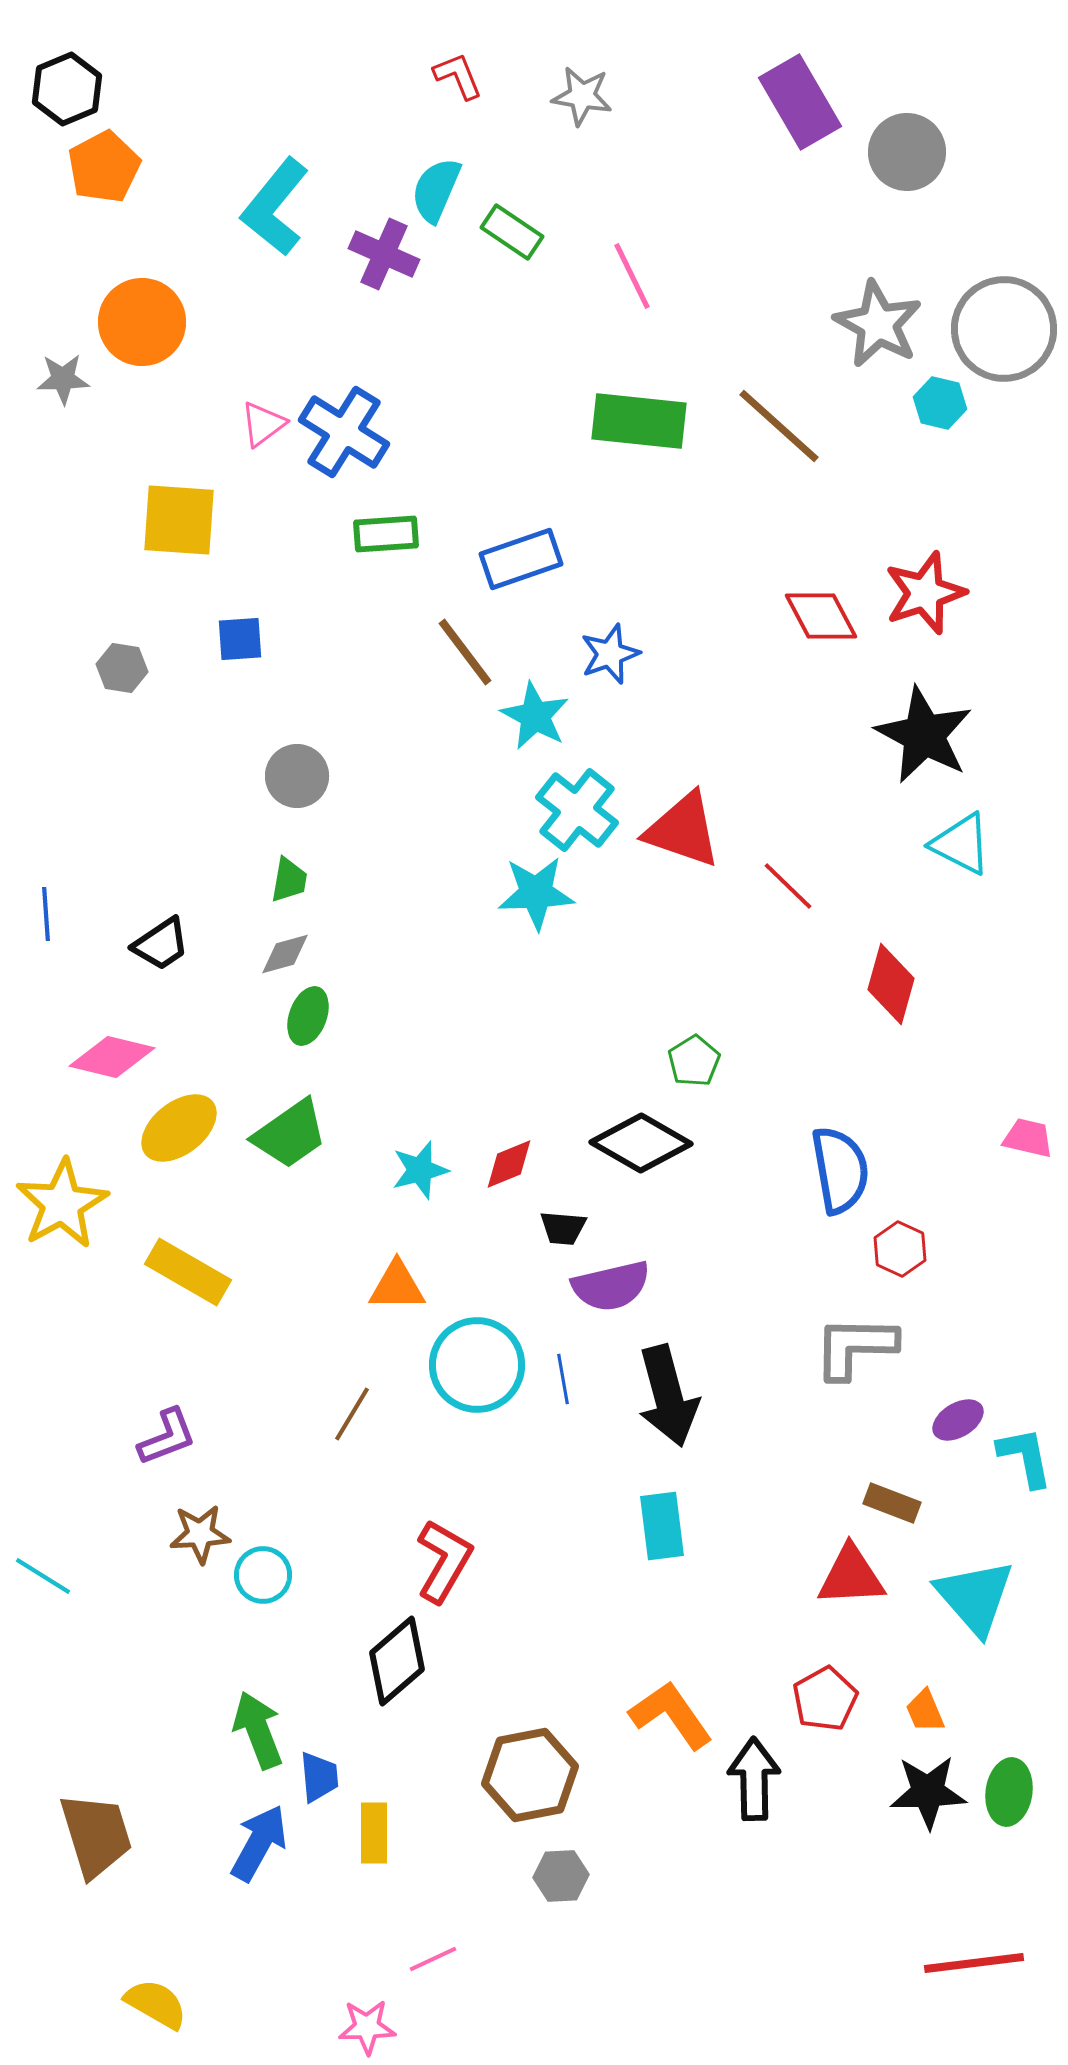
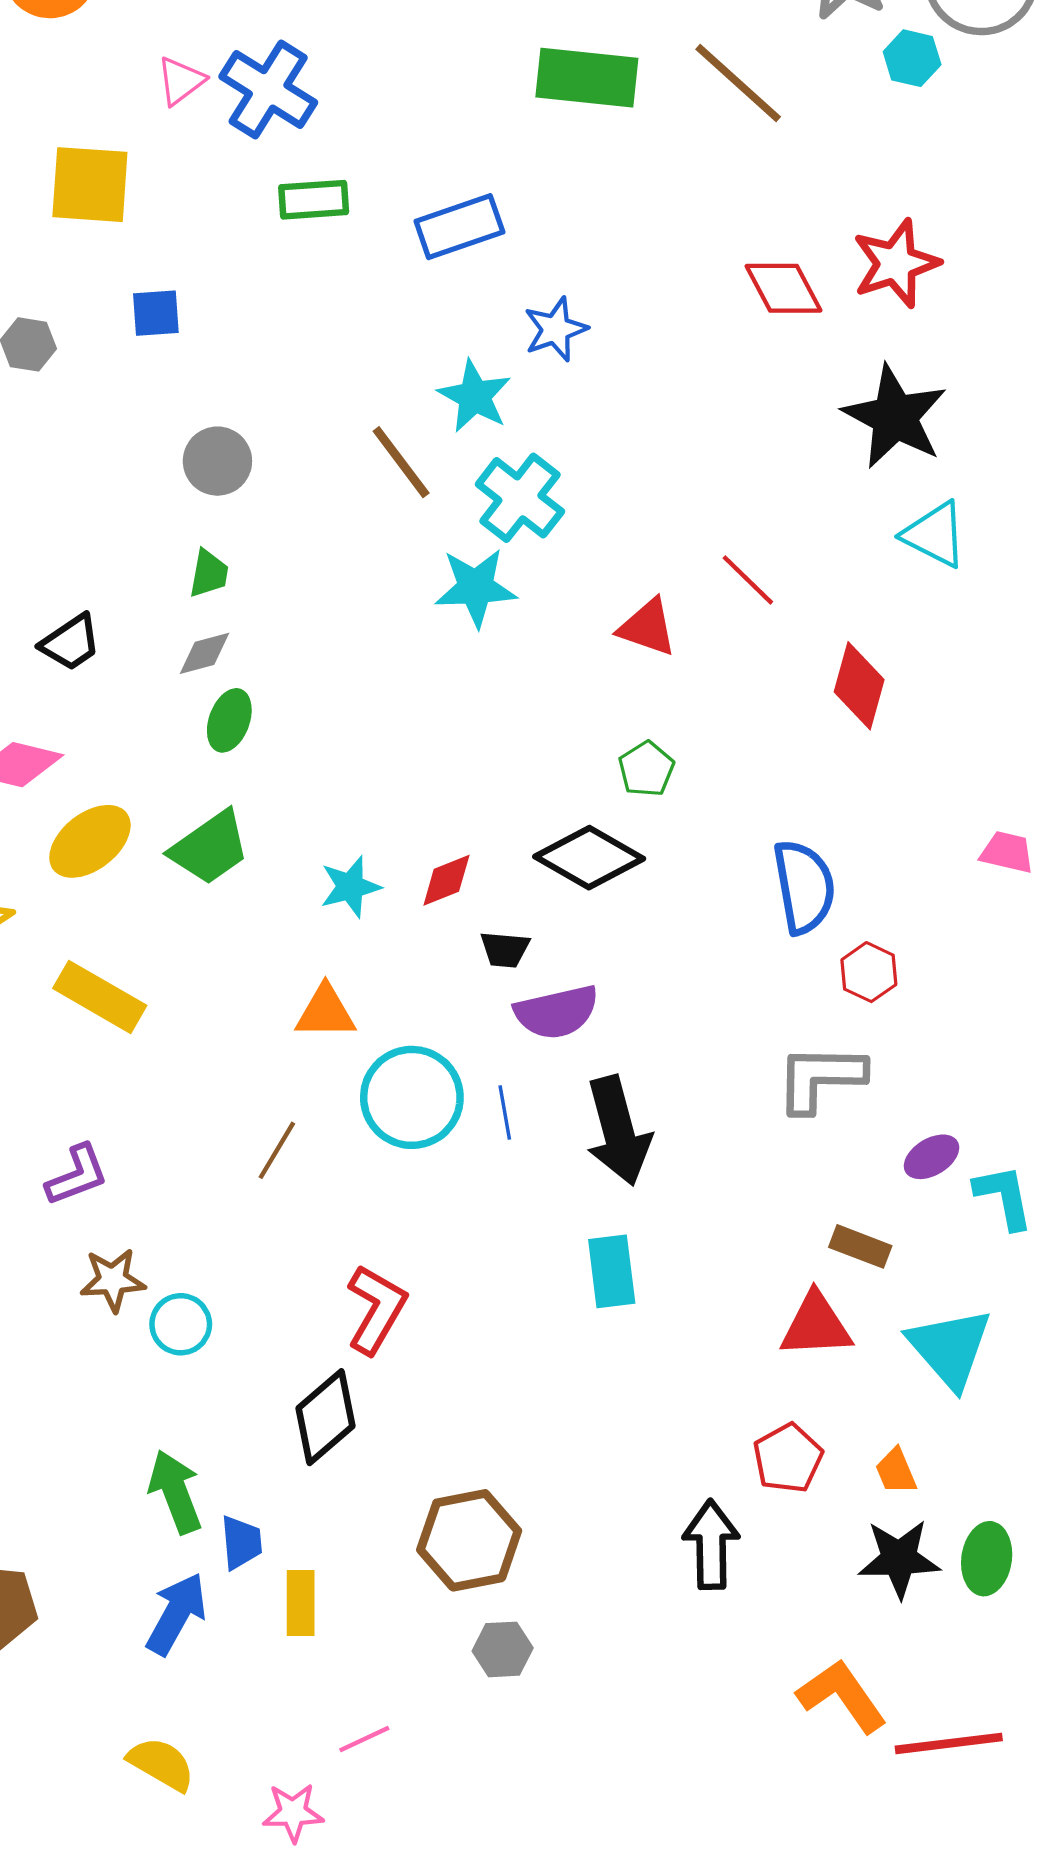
brown line: (465, 652) -> (401, 462), moved
red triangle: (683, 830) -> (647, 627), moved, size x0.7
orange L-shape: (671, 1715) -> (842, 1696), moved
yellow semicircle: (156, 2004) -> (161, 1764), moved

